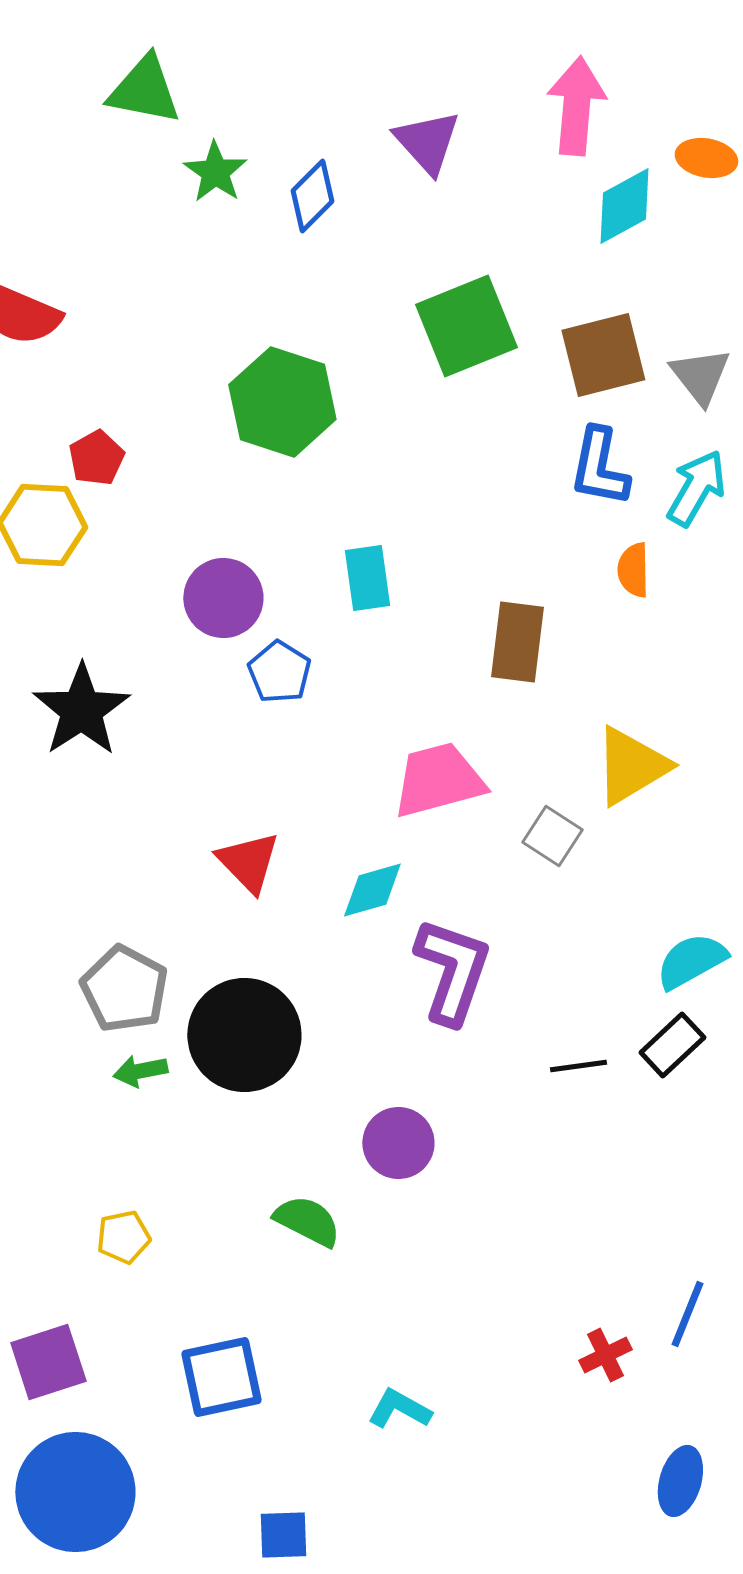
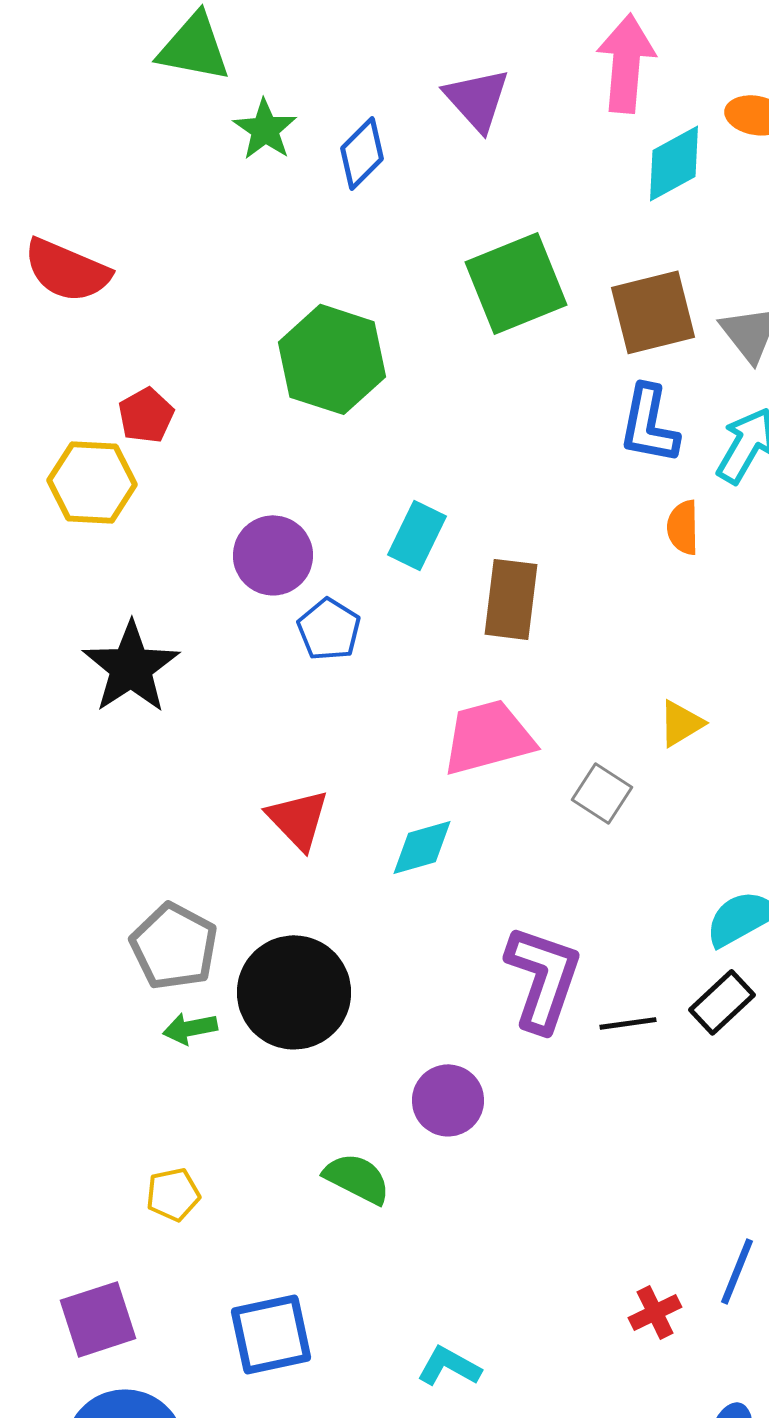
cyan rectangle: (367, 578) -> (417, 535), turned 34
brown rectangle: (517, 642) -> (511, 599), moved
yellow triangle: (631, 766) -> (681, 723), size x0.6
purple L-shape: (452, 971) -> (543, 978), moved

